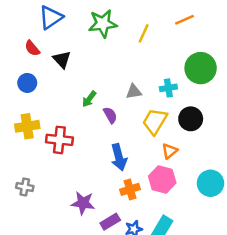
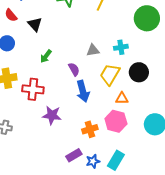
green circle: (201, 68) -> (147, 18), moved
green arrow: (89, 99) -> (46, 56), moved
orange triangle: (170, 151) -> (122, 98), turned 40
blue arrow: (119, 157) -> (83, 91), moved
purple star: (83, 203) -> (52, 115), moved

